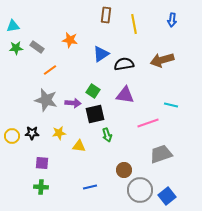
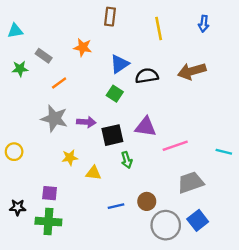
brown rectangle: (106, 15) -> (110, 17), moved
green star: (16, 48) -> (20, 69), moved
green square: (93, 91) -> (115, 94), moved
purple triangle: (125, 95) -> (146, 127), moved
cyan line: (171, 105) -> (224, 152), moved
black star: (32, 133) -> (18, 207), moved
yellow circle: (12, 136) -> (14, 152), moved
green cross: (41, 187) -> (48, 222), size x1.5
blue line: (90, 187) -> (116, 206), moved
blue square: (167, 196) -> (198, 220), moved

